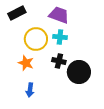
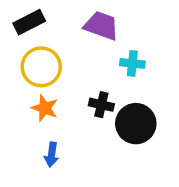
cyan cross: (60, 37) -> (132, 63), moved
yellow circle: (36, 39) -> (41, 67), moved

